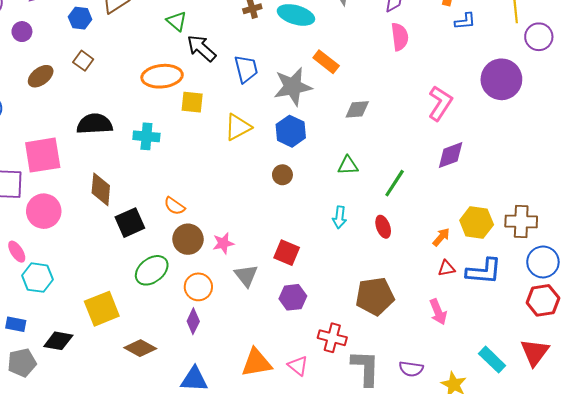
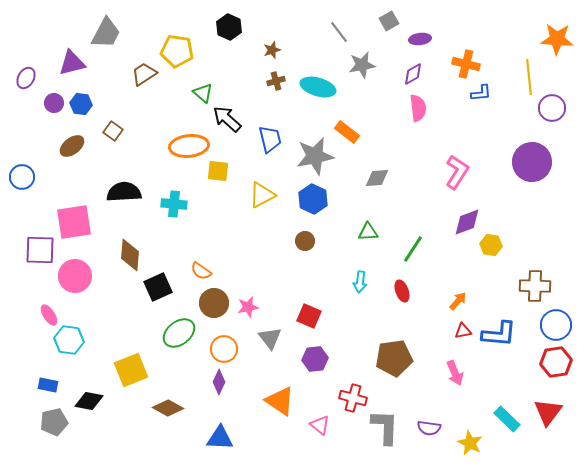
blue hexagon: (80, 18) -> (81, 104), moved
purple circle: (501, 79) -> (532, 162), moved
yellow hexagon: (477, 223) -> (491, 245), moved, size x0.7
orange triangle: (256, 363) -> (280, 401), moved, turned 44

